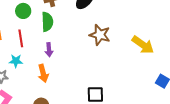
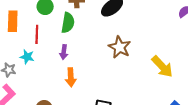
orange arrow: (43, 73) -> (71, 77), moved

